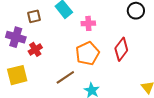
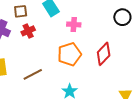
red cross: (35, 49) -> (28, 31), moved
brown line: (65, 77) -> (33, 74), moved

